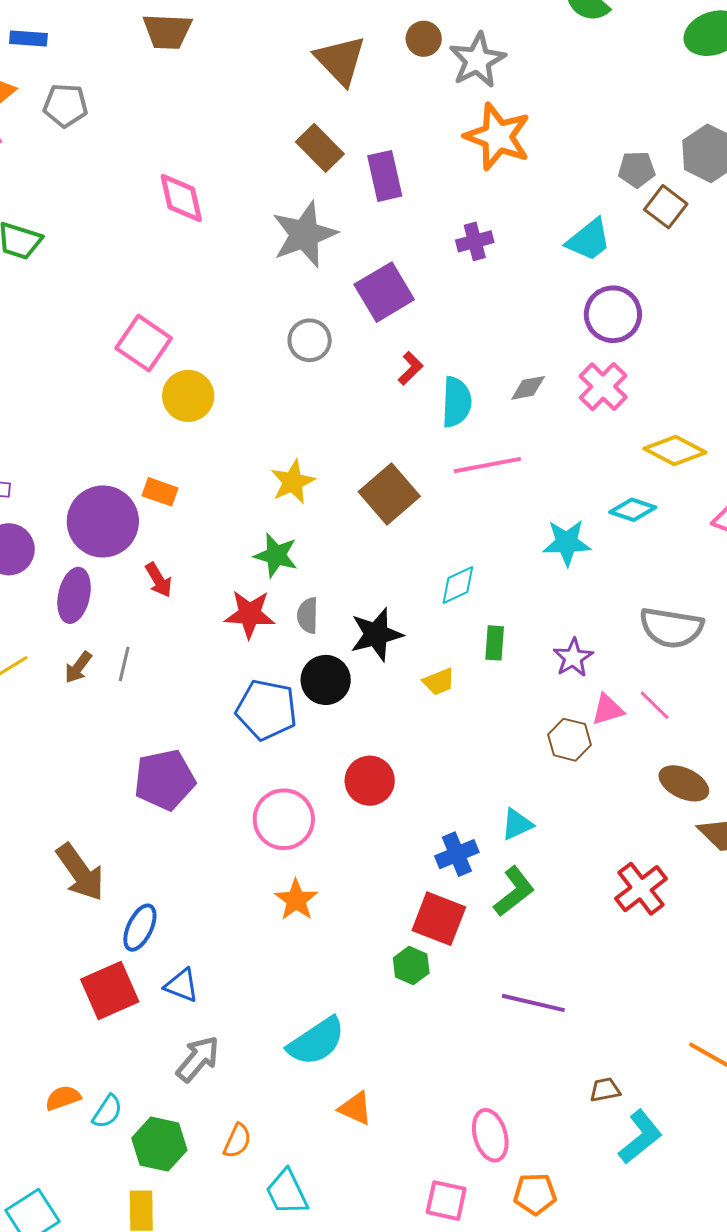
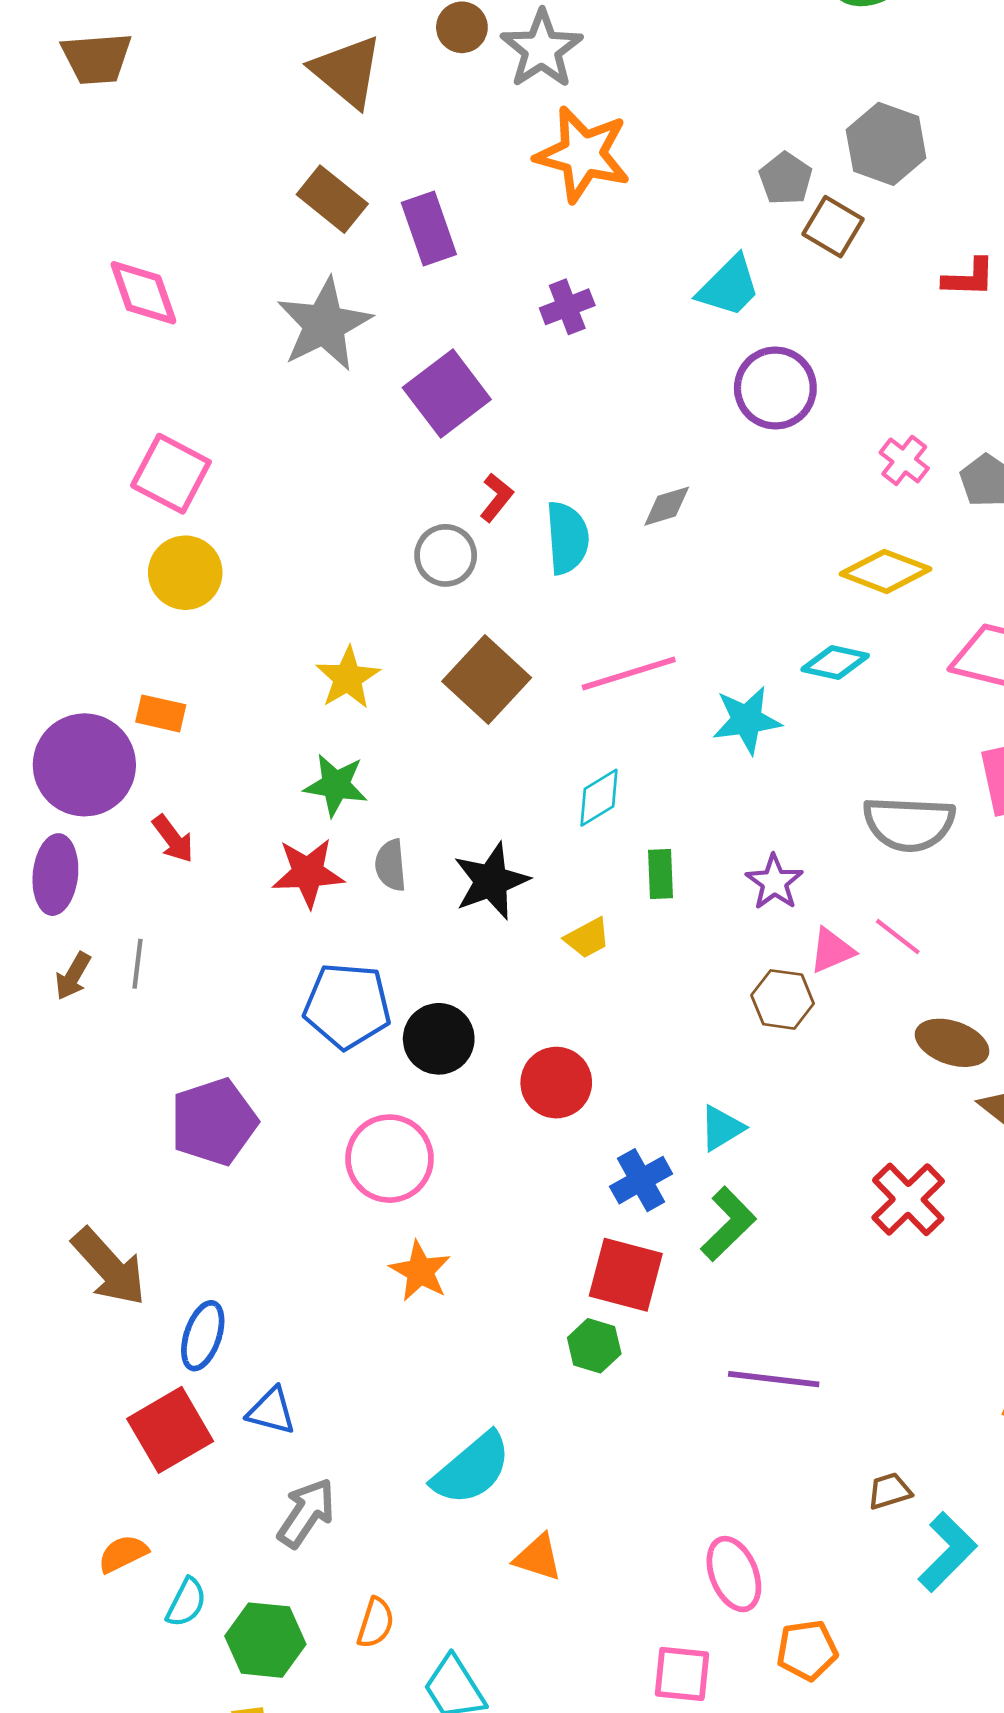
gray pentagon: (637, 170) -> (786, 179), turned -30
gray circle: (310, 340) -> (446, 555), moved
pink square: (144, 343) -> (171, 474), moved
pink cross: (603, 387) -> (904, 460), moved, size x0.7
pink line: (487, 465) -> (629, 673), moved
black circle: (326, 680) -> (439, 1039), moved
red circle: (370, 781) -> (556, 1083), moved
orange semicircle: (63, 1098) -> (123, 1554), moved

